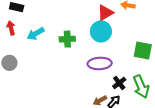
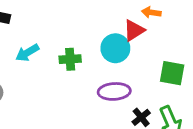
red triangle: (105, 13) -> (134, 30), moved

